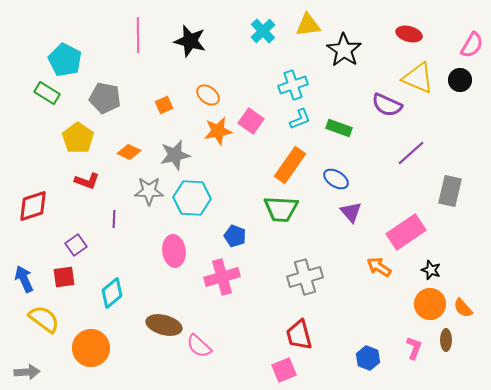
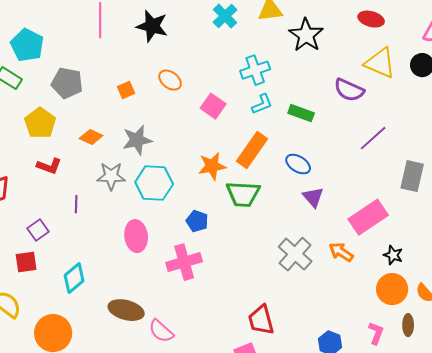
orange star: (218, 131) -> (212, 166), moved
gray cross: (305, 277) -> (295, 254), moved, turned -32

